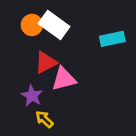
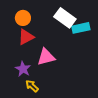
white rectangle: (54, 25) -> (65, 18), moved
red triangle: (46, 62) -> (26, 37), moved

